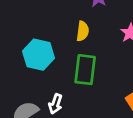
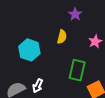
green rectangle: (85, 70) -> (77, 70), moved

